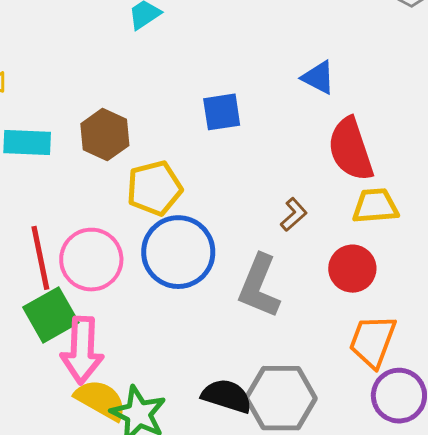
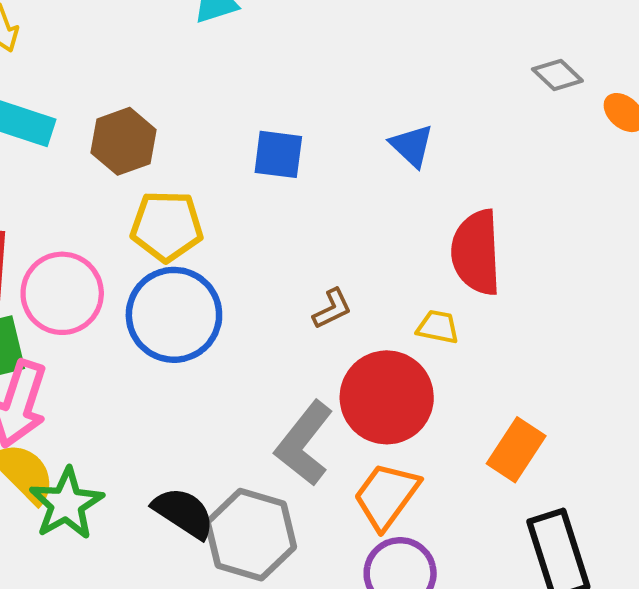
red semicircle: (351, 149) -> (476, 252), moved
yellow trapezoid: (375, 206) -> (438, 327), size x0.7
red circle: (352, 269) -> (387, 397), size x1.5
gray L-shape: (259, 286) -> (304, 443), moved

